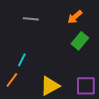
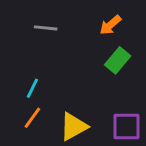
orange line: (12, 80) -> (32, 118), moved

